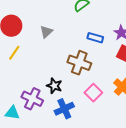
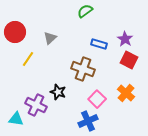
yellow line: (14, 53) -> (28, 59), moved
blue cross: (64, 109) -> (88, 121), moved

